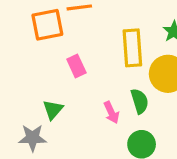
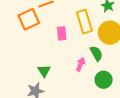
pink rectangle: (76, 66) -> (62, 33), moved, turned 32
pink arrow: (111, 113) -> (81, 64), turned -120

